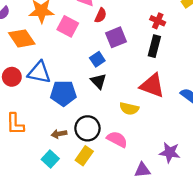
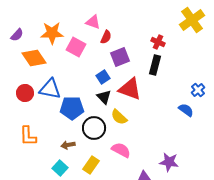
red triangle: (152, 86) -> (130, 89), moved
yellow semicircle: (129, 109) -> (119, 117), moved, turned 30
black circle: (87, 128) -> (94, 128), moved

